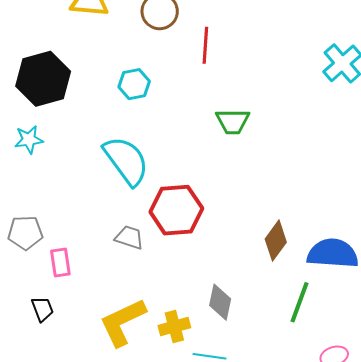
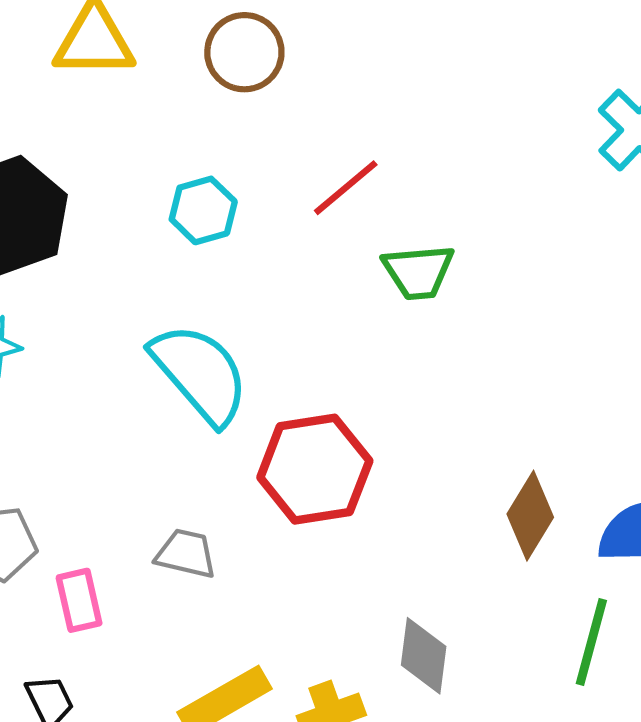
red line: (205, 45) -> (346, 188), moved, turned 51
gray trapezoid: (129, 237) -> (186, 554), moved

